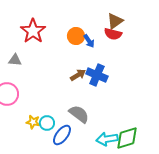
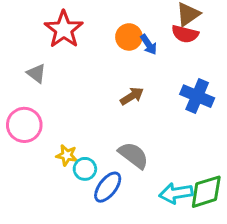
gray triangle: (15, 60) -> (36, 73), turned 32
blue cross: (97, 75) -> (197, 96), moved
yellow star: (33, 122) -> (67, 155), moved

